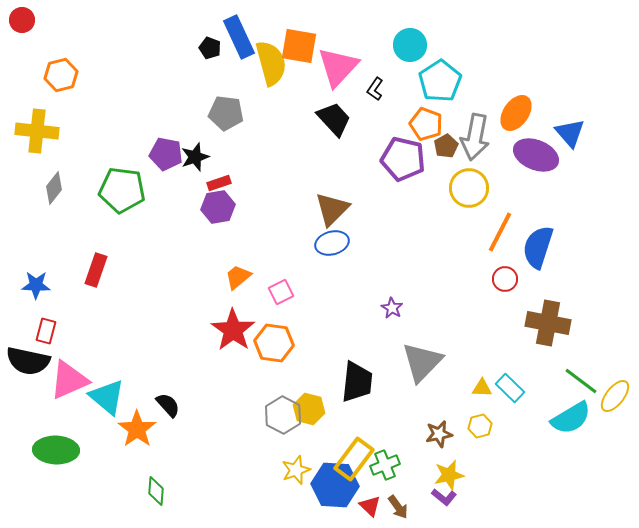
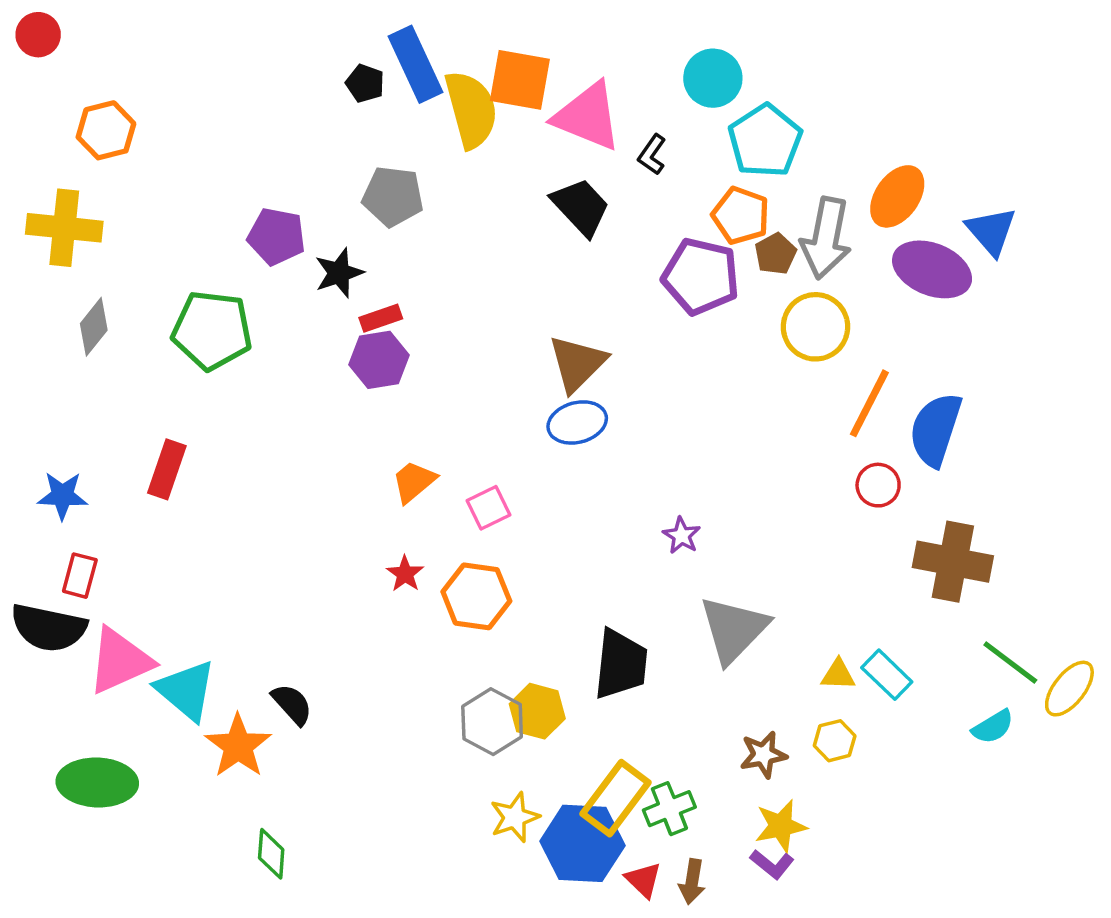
pink triangle: (338, 67) -> (588, 116), turned -51
purple pentagon: (166, 154) -> (276, 236), moved
red star: (233, 330) -> (405, 574), size x0.5
cyan semicircle: (571, 418) -> (993, 727), size x0.6
brown arrow: (398, 507) -> (692, 882), turned 45

